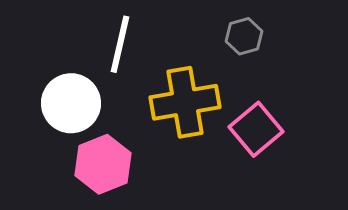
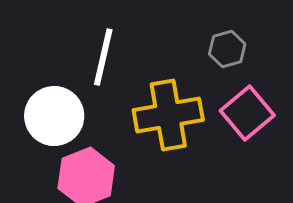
pink square: (256, 129) -> (247, 113), moved

